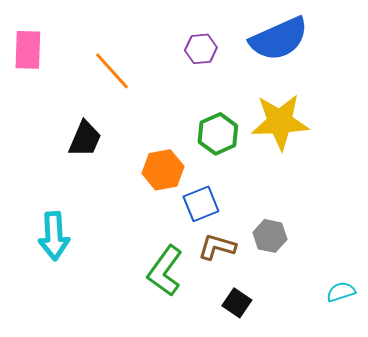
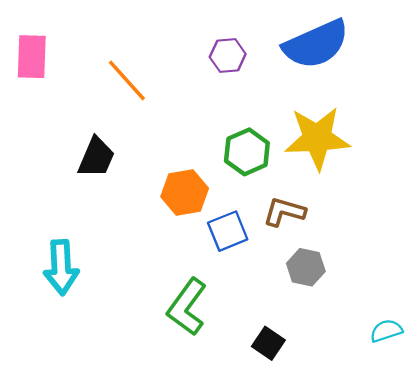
brown L-shape: (217, 247) -> (284, 212), moved

